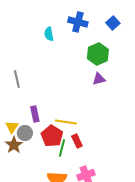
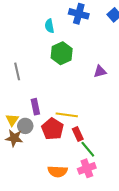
green hexagon: (98, 54) -> (62, 53), moved
brown star: (14, 145) -> (14, 138), turned -30
green line: (62, 148) -> (88, 149), moved, turned -54

